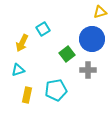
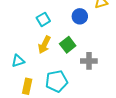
blue circle: (92, 39) -> (80, 16), moved, size x0.6
yellow arrow: (22, 43) -> (44, 45), moved

